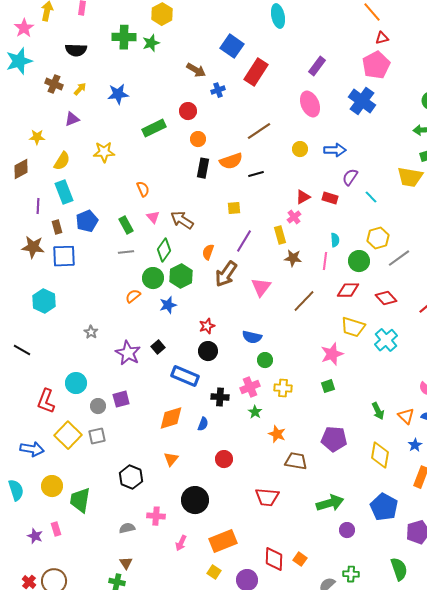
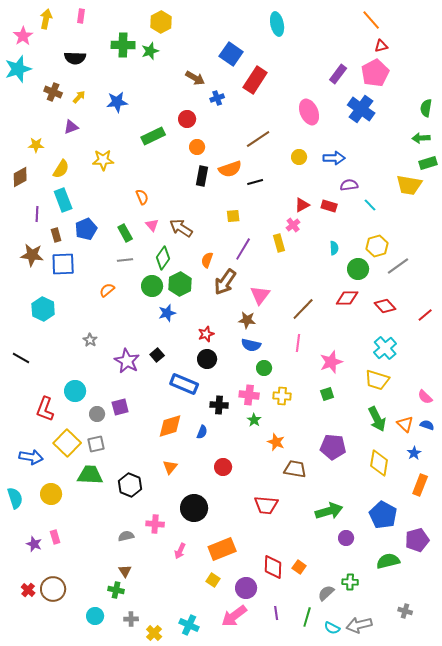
purple rectangle: (317, 66) -> (338, 74), moved
purple semicircle: (350, 177) -> (349, 185), turned 48
brown star: (293, 258) -> (247, 320), moved
pink line: (325, 261) -> (298, 343), moved
orange semicircle: (133, 296) -> (107, 290), moved
yellow trapezoid: (353, 327) -> (377, 380), moved
pink cross: (250, 387) -> (249, 395), turned 30
green arrow: (378, 411) -> (377, 419), size x1.4
green trapezoid: (80, 500) -> (90, 475), moved, turned 84
green semicircle: (399, 569) -> (388, 561), moved, turned -85

